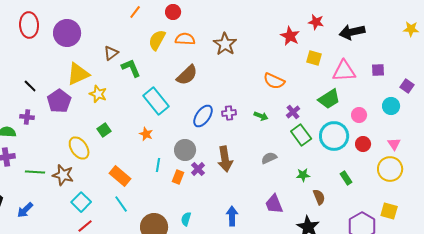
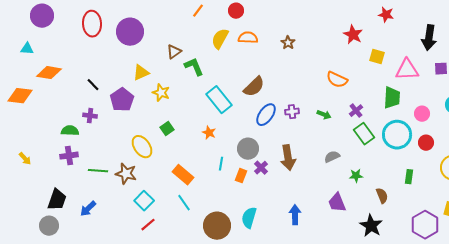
red star: (316, 22) -> (386, 15), moved
black arrow: (352, 32) -> (429, 38), moved, turned -70
brown star: (225, 44) -> (288, 43), size x0.6
yellow triangle: (78, 74) -> (141, 73), size x0.7
brown semicircle: (187, 75) -> (254, 87), moved
green trapezoid: (329, 99) -> (392, 98), turned -55
green star: (303, 175) -> (356, 176), moved
green rectangle: (346, 178) -> (409, 177), turned 40
cyan semicircle: (186, 219) -> (249, 218), size x1.5

